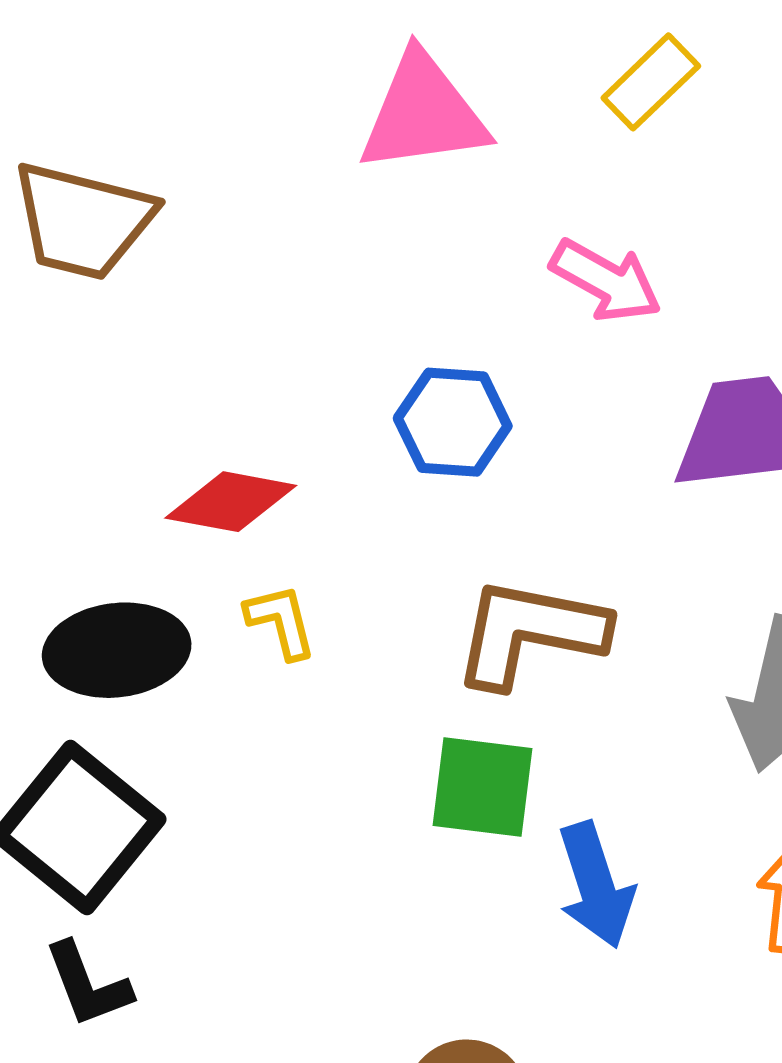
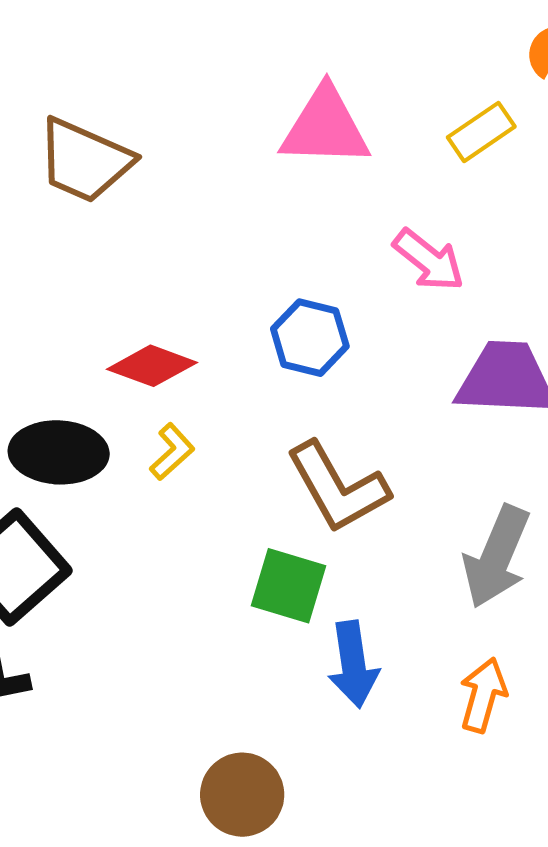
yellow L-shape: (281, 621) -> (172, 452), turned 52
brown L-shape: (530, 632) -> (338, 487), turned -140

